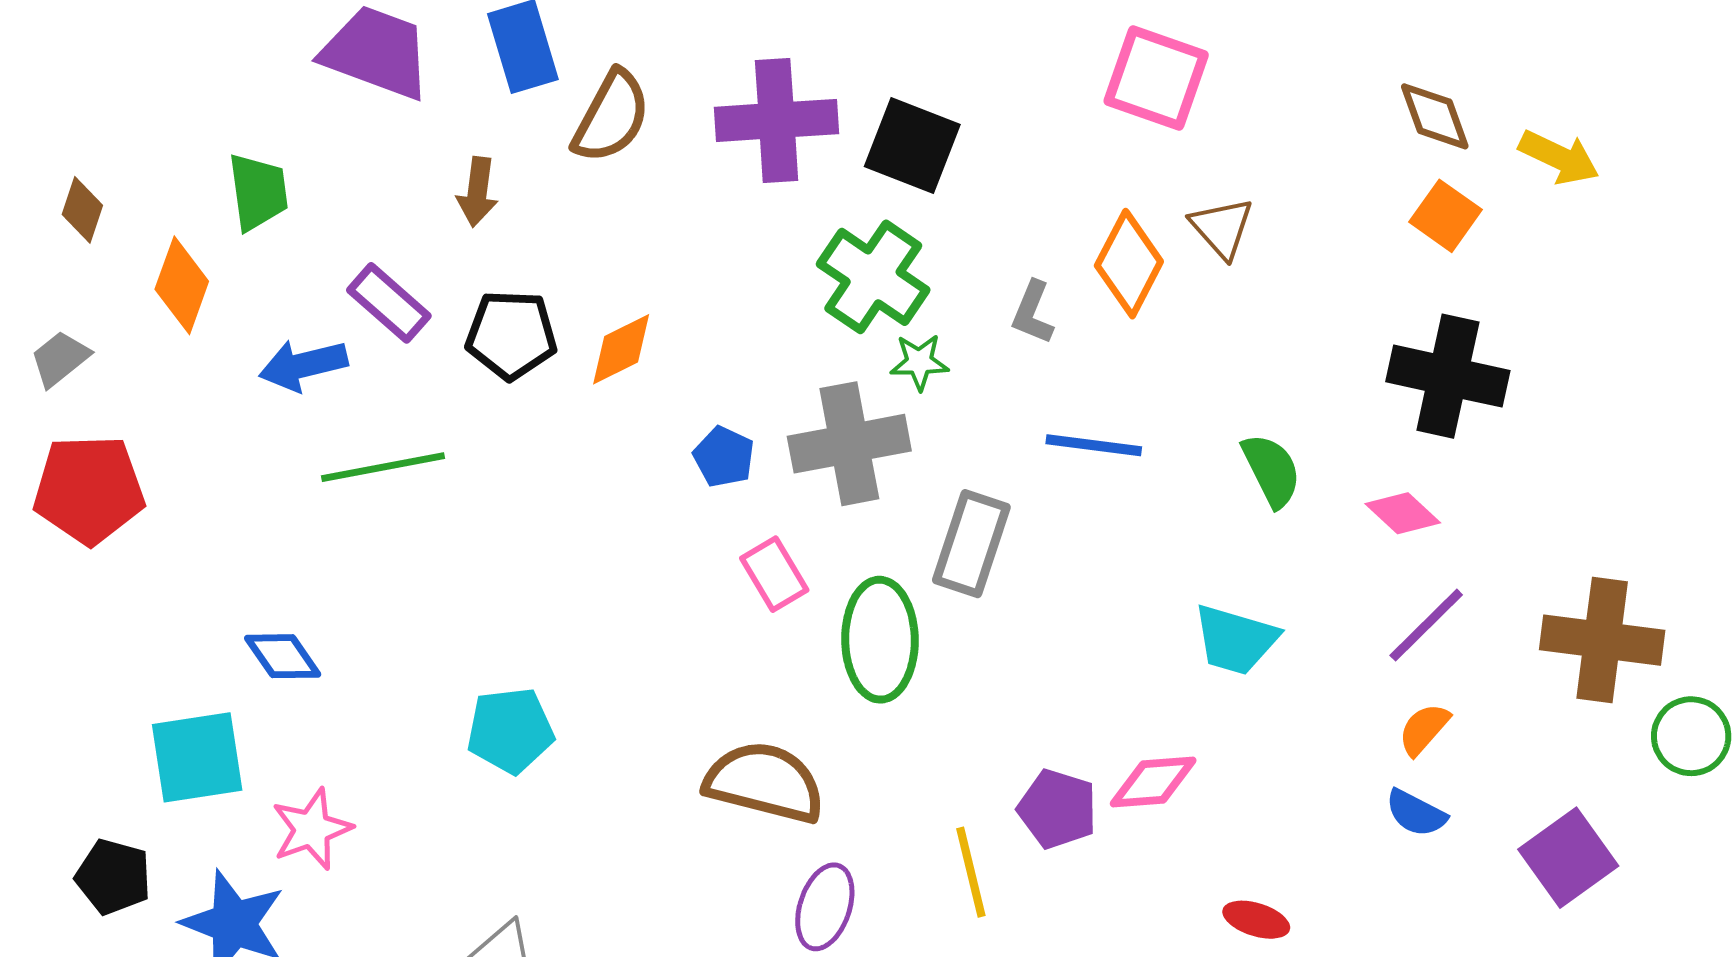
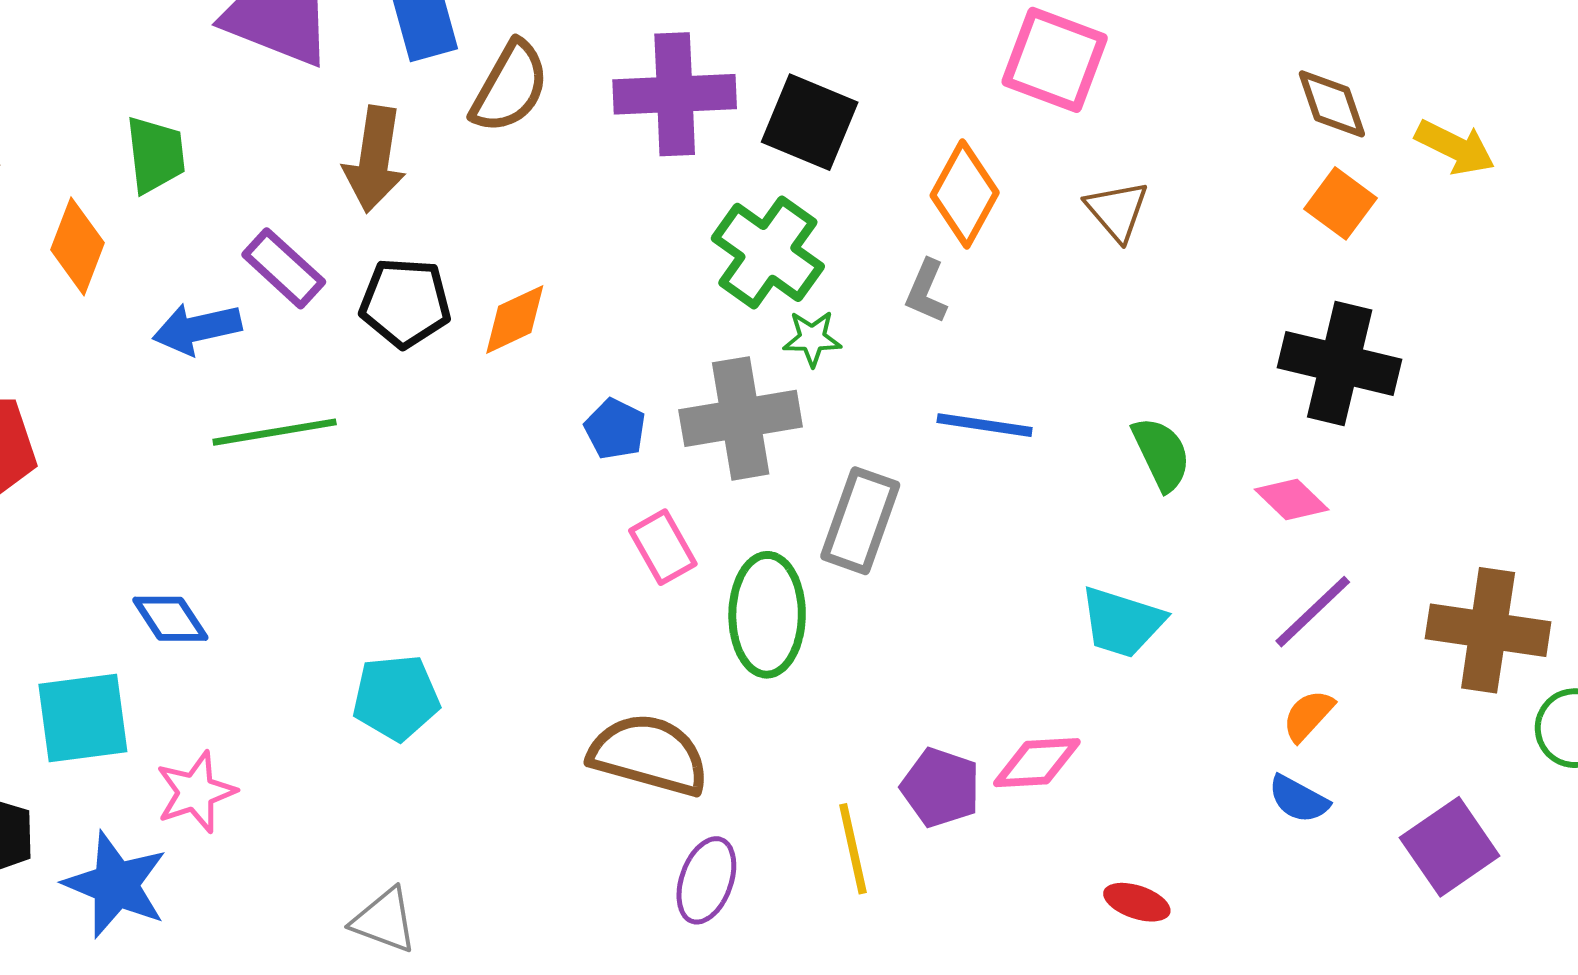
brown arrow: (477, 192) -> (375, 159), size x1.5
orange diamond: (1129, 264) -> (965, 194), moved

